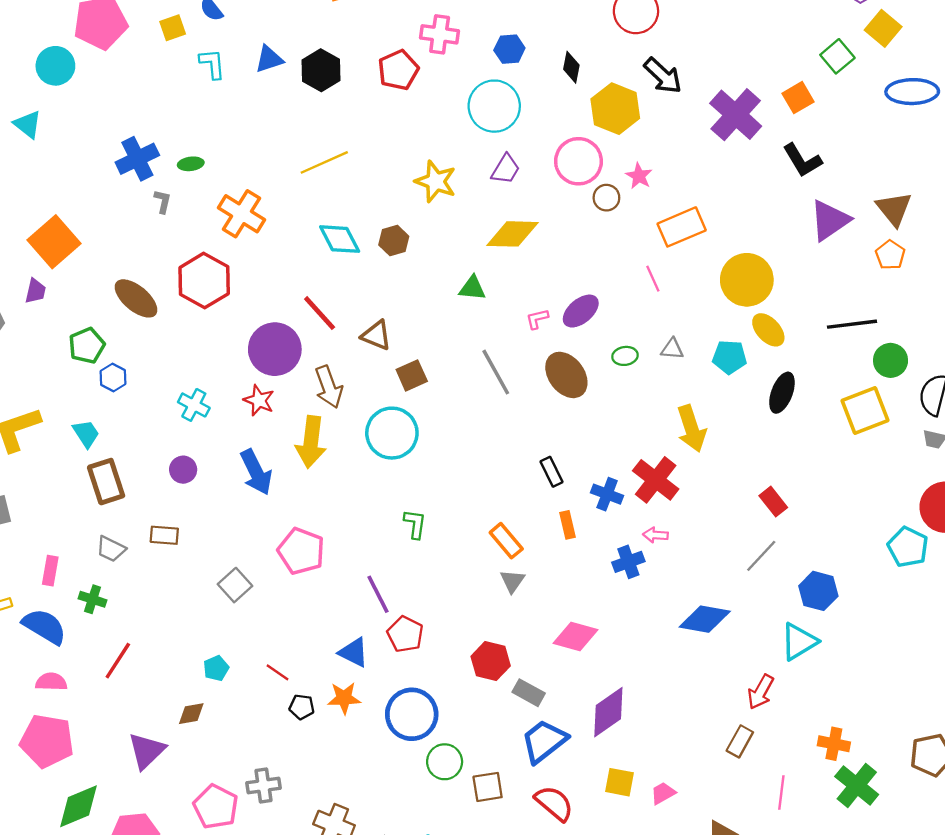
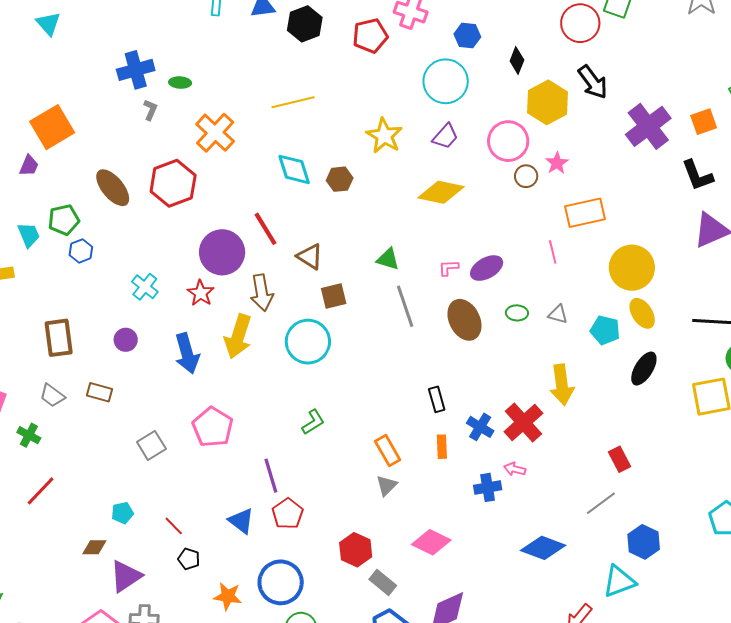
green triangle: (472, 288) -> (388, 259), moved
cyan trapezoid: (86, 434) -> (29, 235), moved
green L-shape: (415, 524) -> (313, 422), turned 40
orange star: (344, 698) -> (228, 596), moved
purple triangle: (147, 751) -> (126, 576), moved

